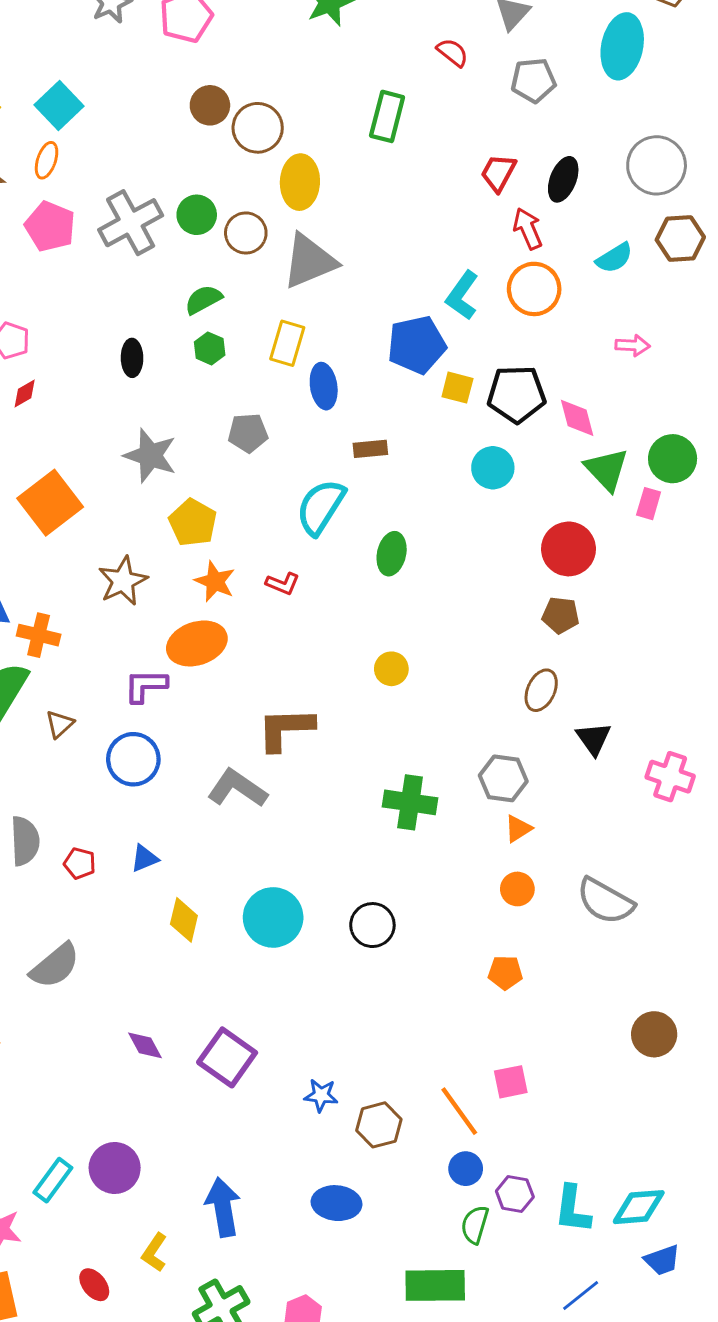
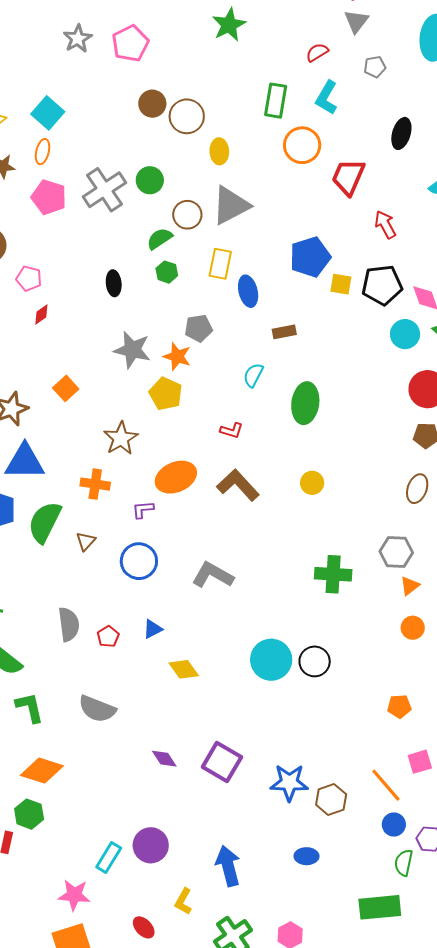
red semicircle: (453, 52) -> (317, 52), turned -65
gray pentagon: (533, 80) -> (375, 67), size x0.7
red trapezoid: (498, 173) -> (348, 177), moved, size x1.4
yellow ellipse: (300, 182) -> (219, 151), size x0.7
red arrow: (528, 229) -> (385, 224), moved
brown circle: (246, 233) -> (187, 215), moved
orange circle: (534, 289) -> (302, 145), moved
cyan L-shape: (462, 295) -> (327, 98), moved
cyan circle: (493, 468) -> (405, 334), moved
orange square: (50, 503) -> (66, 388), size x0.6
cyan semicircle: (321, 507) -> (253, 375), size x0.6
green ellipse: (392, 554) -> (305, 403), size x1.4
orange star: (215, 581) -> (177, 356), moved
orange cross: (39, 635) -> (95, 484), moved
purple L-shape: (146, 686) -> (143, 509), size x0.7
brown L-shape: (286, 729) -> (238, 485), moved, turned 54
red pentagon: (80, 863) -> (108, 636), turned 30
cyan circle: (273, 917) -> (271, 660), moved
yellow diamond: (184, 920) -> (184, 669), turned -44
gray semicircle: (55, 966) -> (97, 709), turned 66
orange pentagon: (505, 973) -> (399, 706), moved
blue star: (321, 1095) -> (289, 783), size x1.6
blue ellipse: (337, 1203) -> (307, 856), size x0.7

